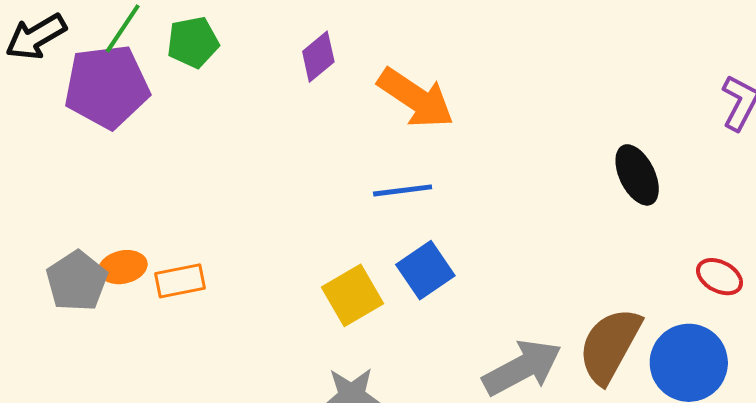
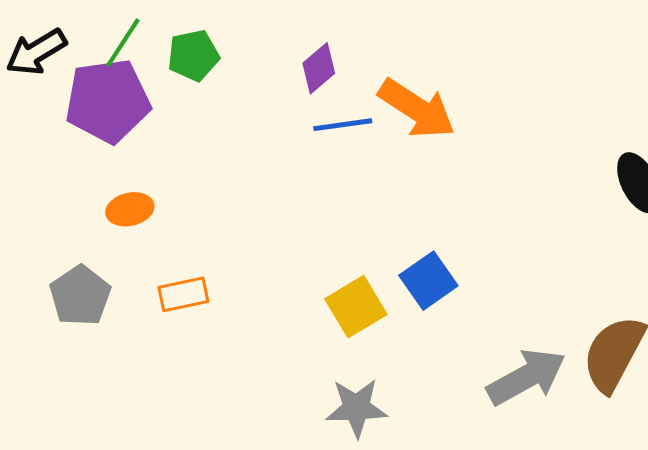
blue line: (403, 190) -> (343, 125), moved
orange ellipse: (123, 267) -> (130, 209), moved

